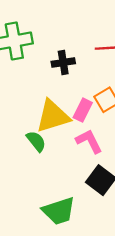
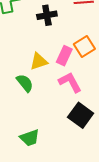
yellow triangle: (53, 116) -> (39, 61), size x0.6
green trapezoid: (59, 211) -> (30, 138), moved, size x0.7

